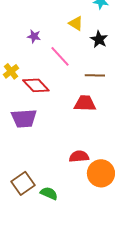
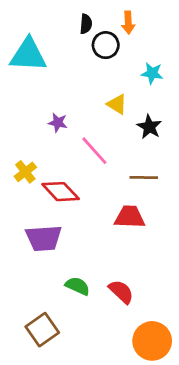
red semicircle: (79, 156) -> (121, 292), turned 48
orange circle: (101, 173) -> (152, 341), moved
green semicircle: (49, 193) -> (77, 286), moved

